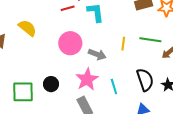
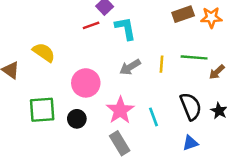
pink circle: (70, 43) -> (86, 83), moved
gray arrow: (97, 54) -> (130, 67), moved, turned 132
green square: (23, 92) -> (42, 110), moved

